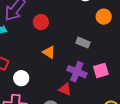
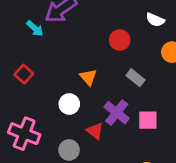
red circle: (41, 22) -> (120, 40), moved
white circle: (21, 78) -> (69, 104), moved

